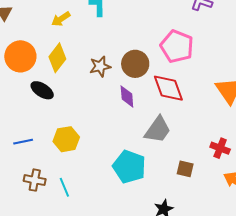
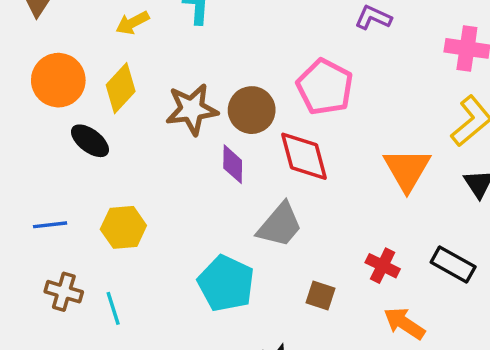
brown star: (100, 66) -> (192, 109), size x1.4

